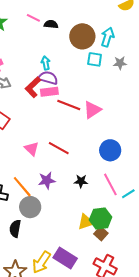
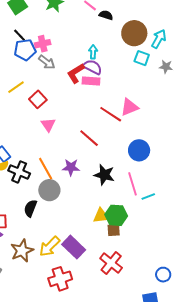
red line: (69, 105) -> (111, 114), moved
pink triangle: (32, 149) -> (48, 125), moved
black star: (81, 181) -> (104, 175), size x1.5
brown square: (101, 234) -> (114, 230), turned 32

